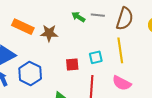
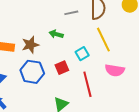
green arrow: (78, 17) -> (56, 34), moved
blue hexagon: (30, 74) -> (32, 72), moved

